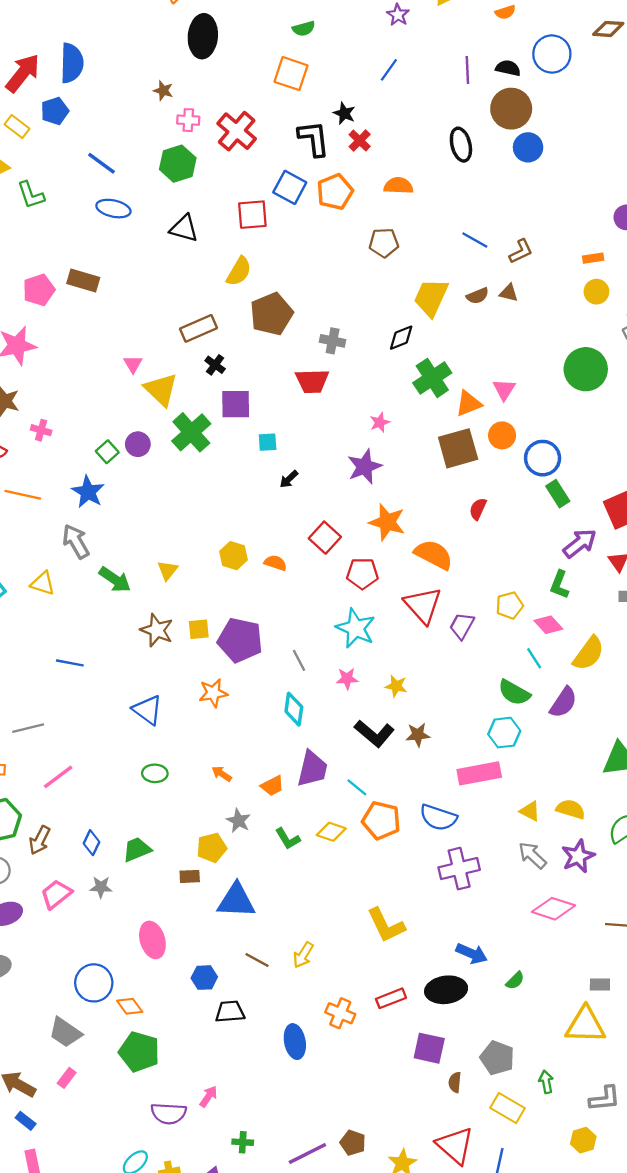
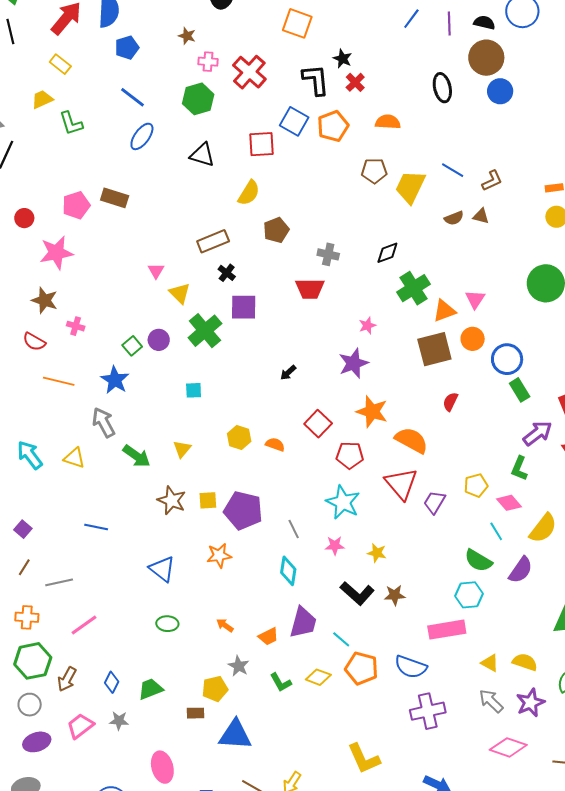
blue line: (389, 70) -> (411, 19), moved
blue pentagon: (55, 111) -> (127, 48), moved
blue ellipse: (113, 209) -> (142, 136), turned -68
yellow trapezoid: (431, 297) -> (410, 187), moved
brown pentagon: (272, 314) -> (276, 230), size x0.7
yellow triangle: (161, 390) -> (180, 293), size x0.7
cyan square: (268, 442) -> (194, 390), moved

